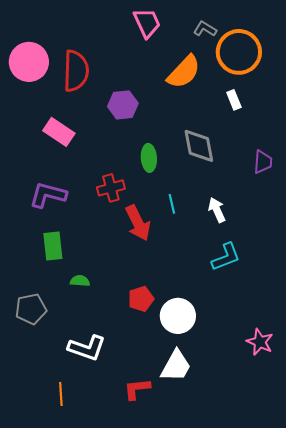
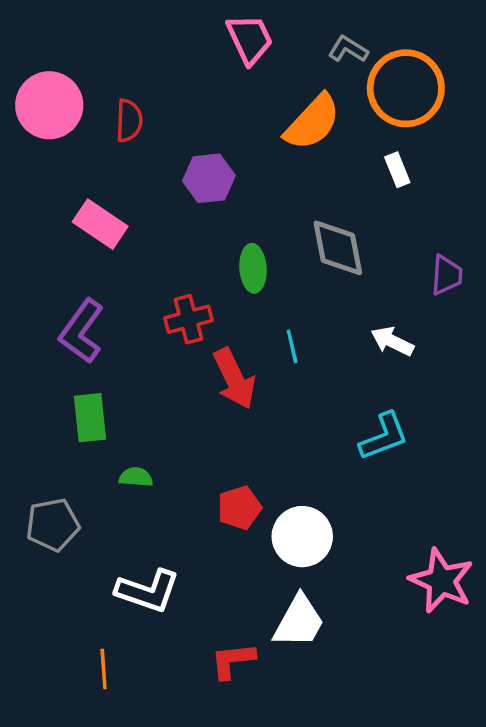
red semicircle: (76, 71) -> (129, 121), size x0.6
purple L-shape: (48, 195) -> (82, 331), turned -69
white arrow: (217, 210) -> (392, 341), moved, turned -40
pink star: (260, 342) -> (441, 581), size x1.4

